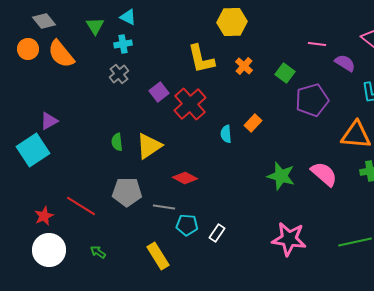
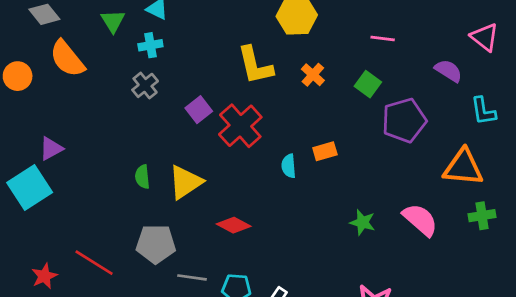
pink line: (317, 44) -> (383, 38), moved
orange circle: (28, 49) -> (18, 76), moved
orange rectangle: (253, 123) -> (325, 151), turned 30
green star: (281, 176) -> (363, 222), size x0.7
gray line: (164, 207) -> (192, 277), moved

